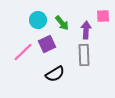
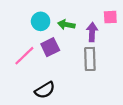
green arrow: (62, 23) -> (66, 25), turned 140
black semicircle: (55, 74) -> (45, 90), moved

